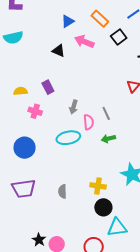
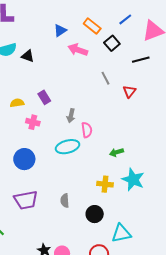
black triangle: (59, 51) -> (28, 56), moved
gray line: (106, 113) -> (105, 78), moved
green arrow: (108, 139) -> (116, 152), moved
yellow cross: (98, 186) -> (105, 184), moved
black circle: (103, 207) -> (95, 214), moved

